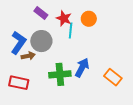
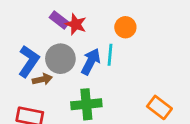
red star: (64, 18) -> (76, 24), moved
cyan line: (71, 30) -> (110, 55), moved
blue arrow: (82, 68) -> (91, 62), moved

